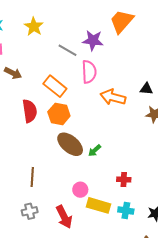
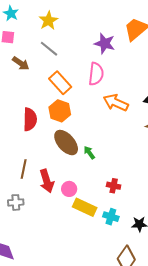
gray line: (68, 50) -> (49, 49), moved
red semicircle: (30, 111) -> (30, 119), moved
green arrow: (95, 151) -> (89, 153), turned 88
red arrow: (64, 217) -> (47, 181), moved

